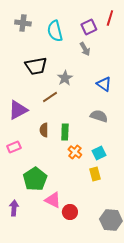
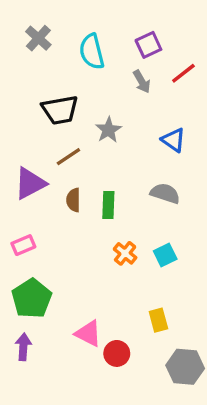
red line: (110, 18) -> (183, 73), moved, turned 35
gray cross: (23, 23) -> (38, 38), turned 35
brown line: (50, 97) -> (68, 157), moved
brown semicircle: (44, 130) -> (73, 200), moved
green rectangle: (65, 132) -> (108, 205), moved
yellow rectangle: (95, 174) -> (158, 320), moved
green pentagon: (35, 179) -> (32, 298), moved

